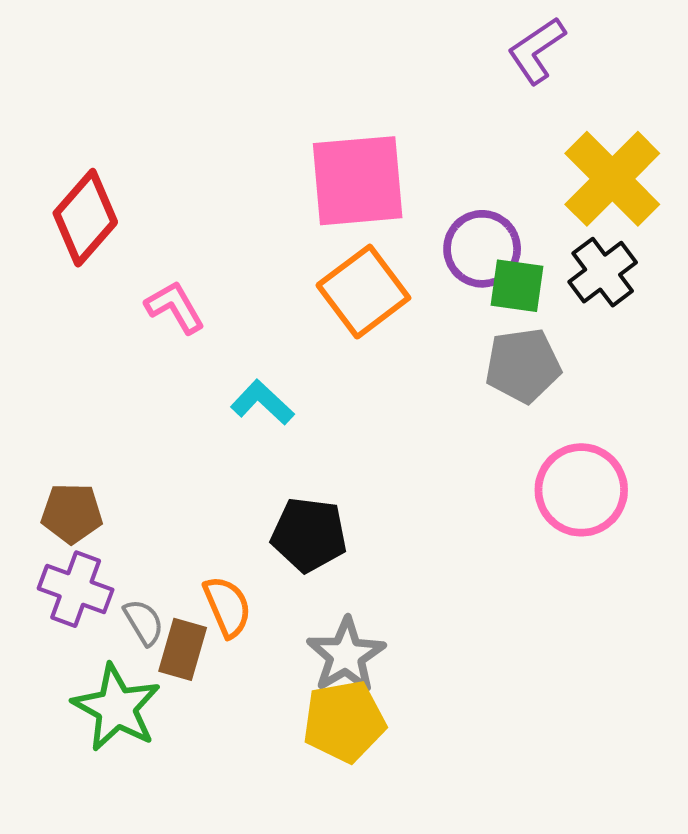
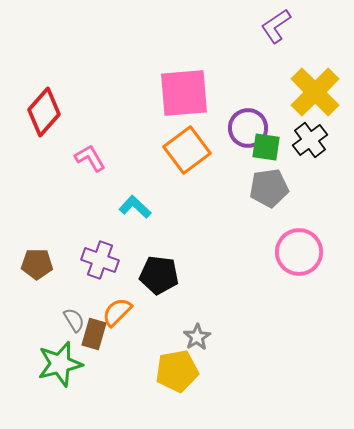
purple cross: (76, 589) -> (100, 260), moved
orange semicircle: (227, 607) -> (117, 312), turned -112
gray star: (346, 655) -> (197, 337), moved, size x0.7
green star: (116, 708) -> (60, 364), turned 30

